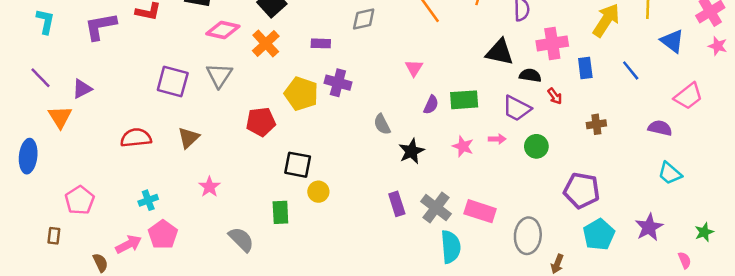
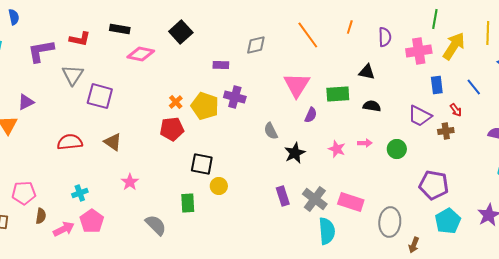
orange cross: (266, 43) -> (176, 102), moved, size x0.6
pink cross: (552, 43) -> (419, 51), moved
black triangle: (500, 52) -> (367, 72), size x0.7
pink triangle: (414, 68) -> (297, 85), size x1.8
gray triangle: (219, 75) -> (73, 75), moved
black semicircle: (530, 75) -> (372, 106), moved
red arrow: (555, 96) -> (456, 110), moved
green rectangle: (464, 100) -> (338, 94), moved
purple trapezoid: (517, 108) -> (420, 116), moved
brown triangle: (189, 138) -> (113, 142), turned -42
pink pentagon: (80, 200) -> (24, 193), turned 30
brown semicircle: (100, 263) -> (41, 216), moved, turned 35

